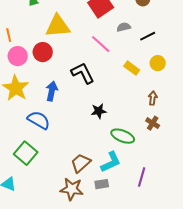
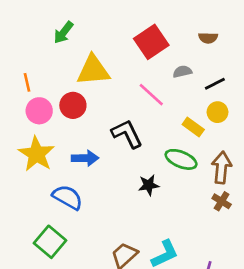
yellow circle: (158, 63) -> (217, 112), moved
blue arrow: (52, 91) -> (85, 158), turned 78
brown arrow: (153, 98) -> (222, 168), size x1.6
green ellipse: (123, 136) -> (181, 159), moved

